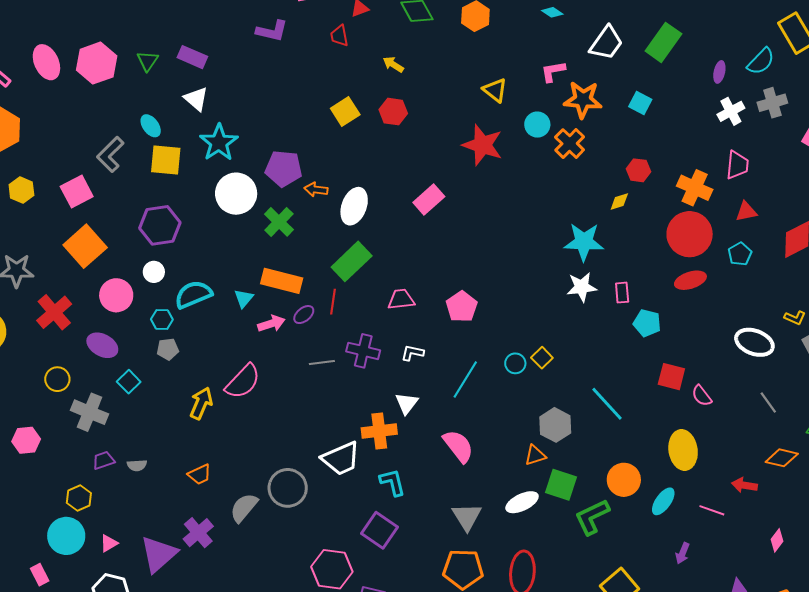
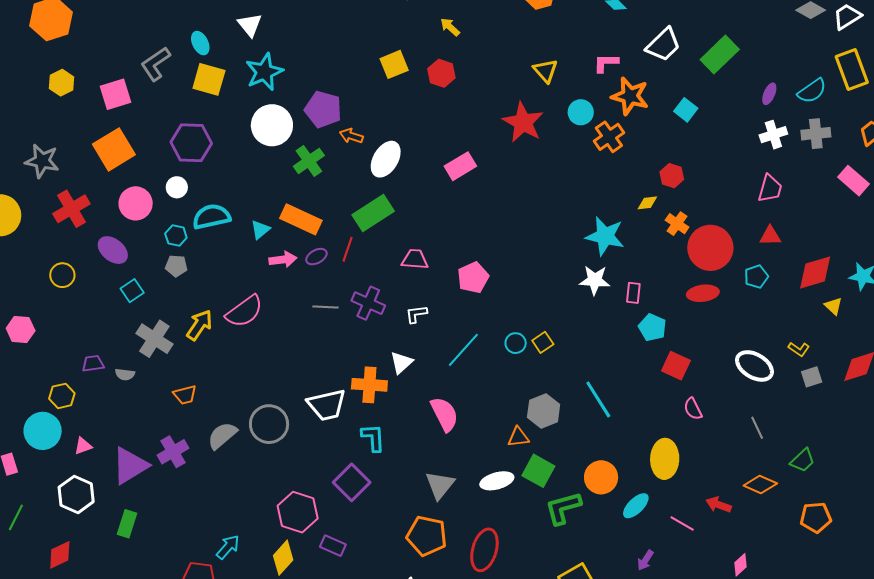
orange cross: (695, 188) -> (677, 224), moved, size x0.7
white L-shape: (412, 353) -> (416, 314), turned -30
red square: (671, 377) -> (676, 366), moved
gray cross: (90, 412) -> (154, 339), moved

